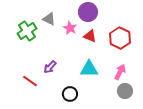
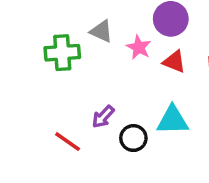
green cross: (27, 31) -> (62, 53), turned 30
black circle: (70, 94) -> (133, 138), moved

